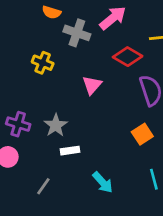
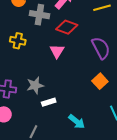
red diamond: (128, 57) -> (67, 27), moved
gray star: (56, 125) -> (35, 85), turned 30

